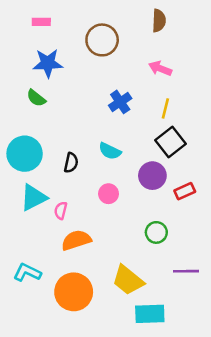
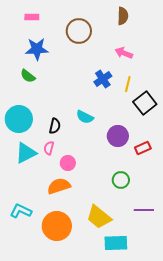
blue cross: (120, 102) -> (103, 79), moved
black square: (171, 142) -> (145, 103), moved
pink circle: (109, 194) -> (68, 163), moved
pink semicircle: (61, 210) -> (49, 148), moved

